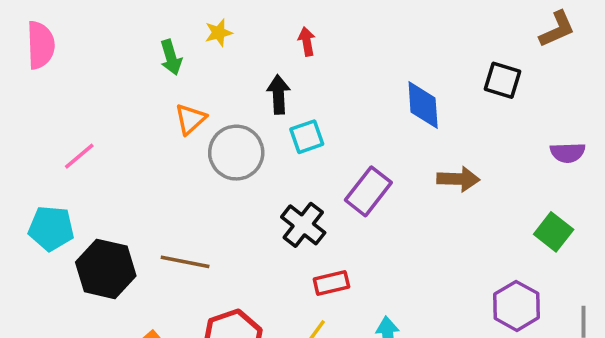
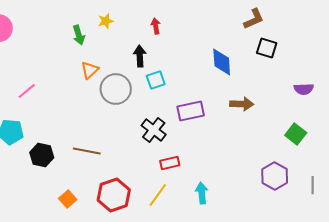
brown L-shape: (557, 29) -> (254, 19), moved
purple rectangle: (368, 191) -> (191, 111), turned 40
black hexagon: (106, 269) -> (42, 155), size x0.7

